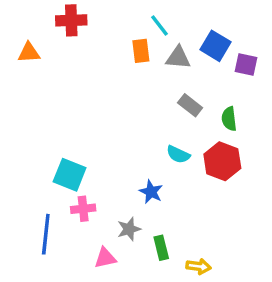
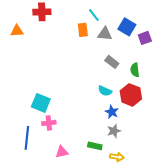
purple square: (246, 64) -> (145, 38), turned -32
blue star: (151, 192) -> (112, 112), moved
gray star: (129, 229) -> (114, 131), moved
green rectangle: (161, 248) -> (95, 146), turned -64

